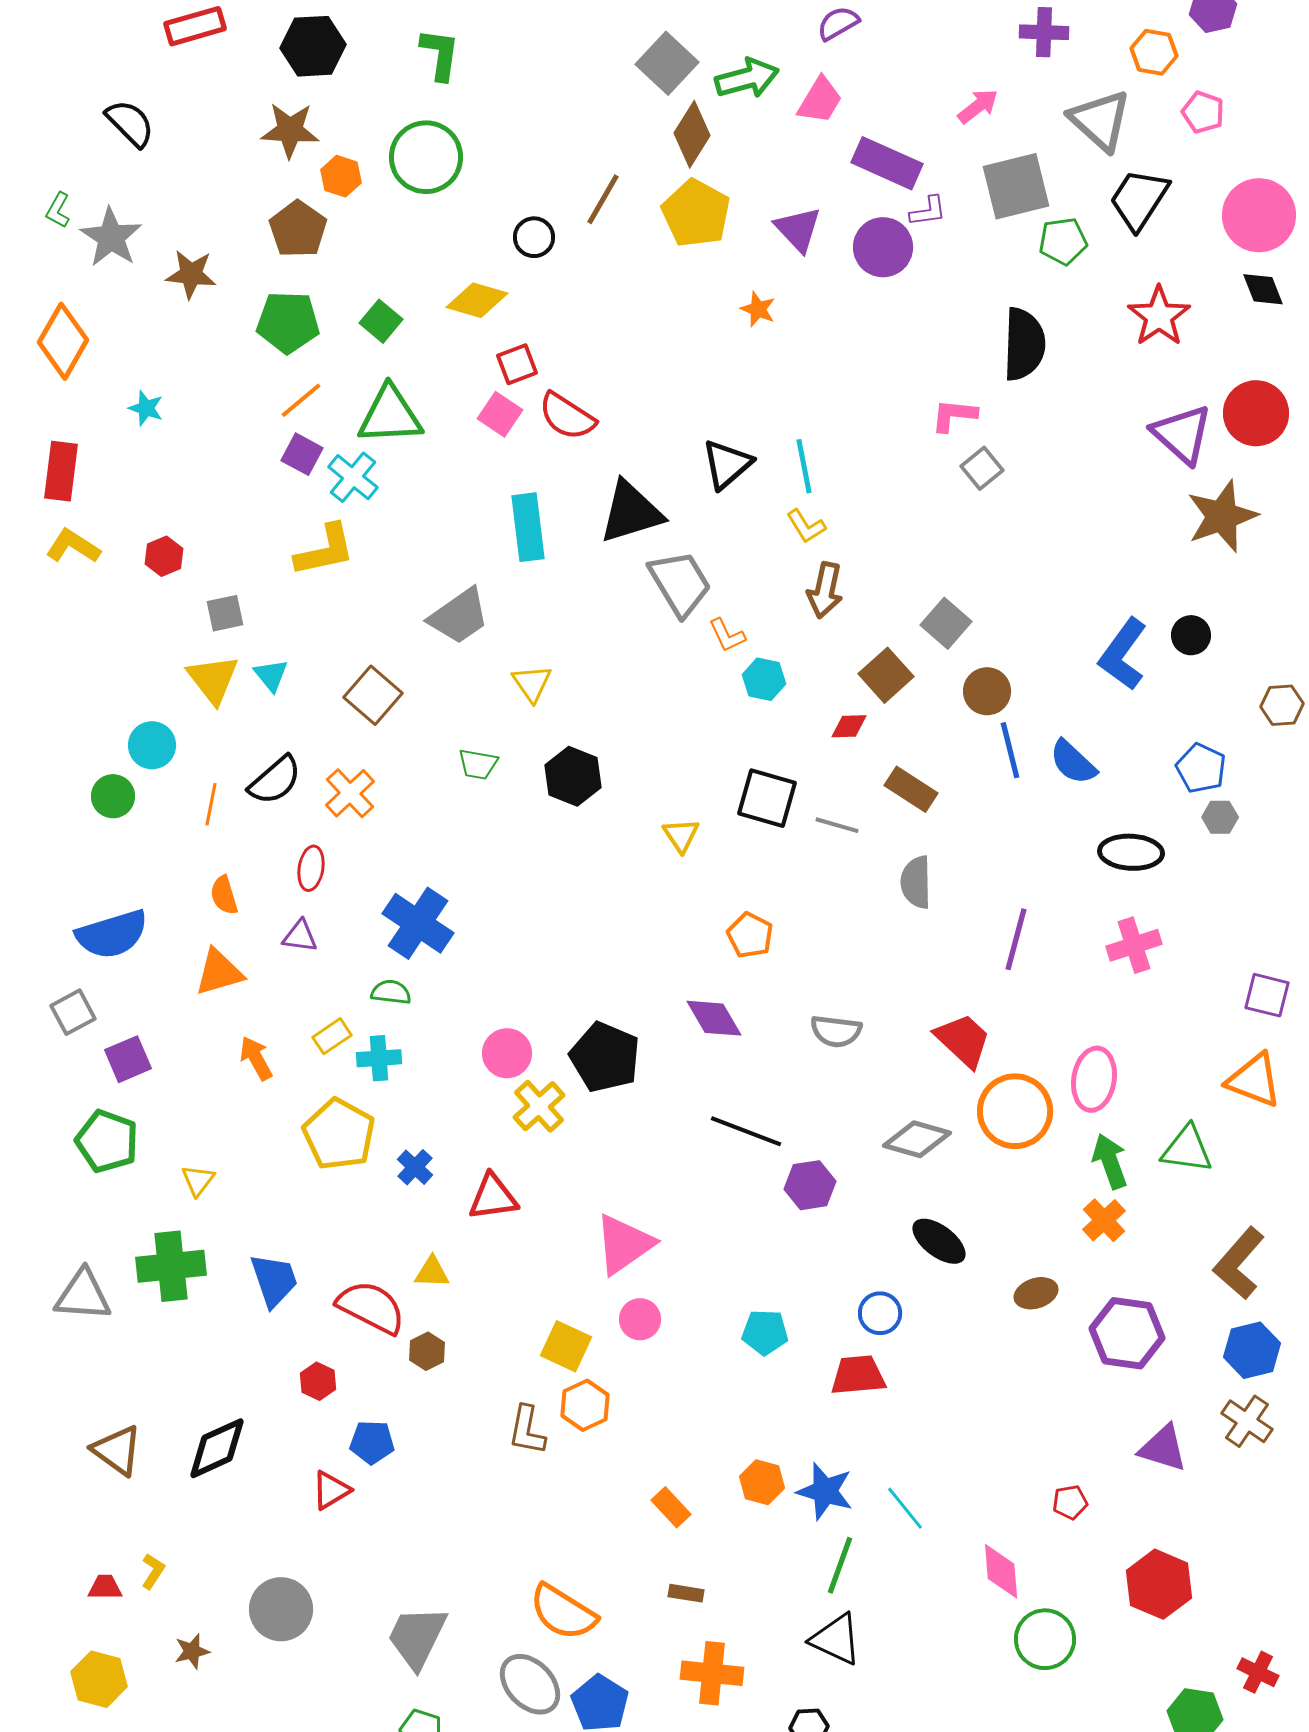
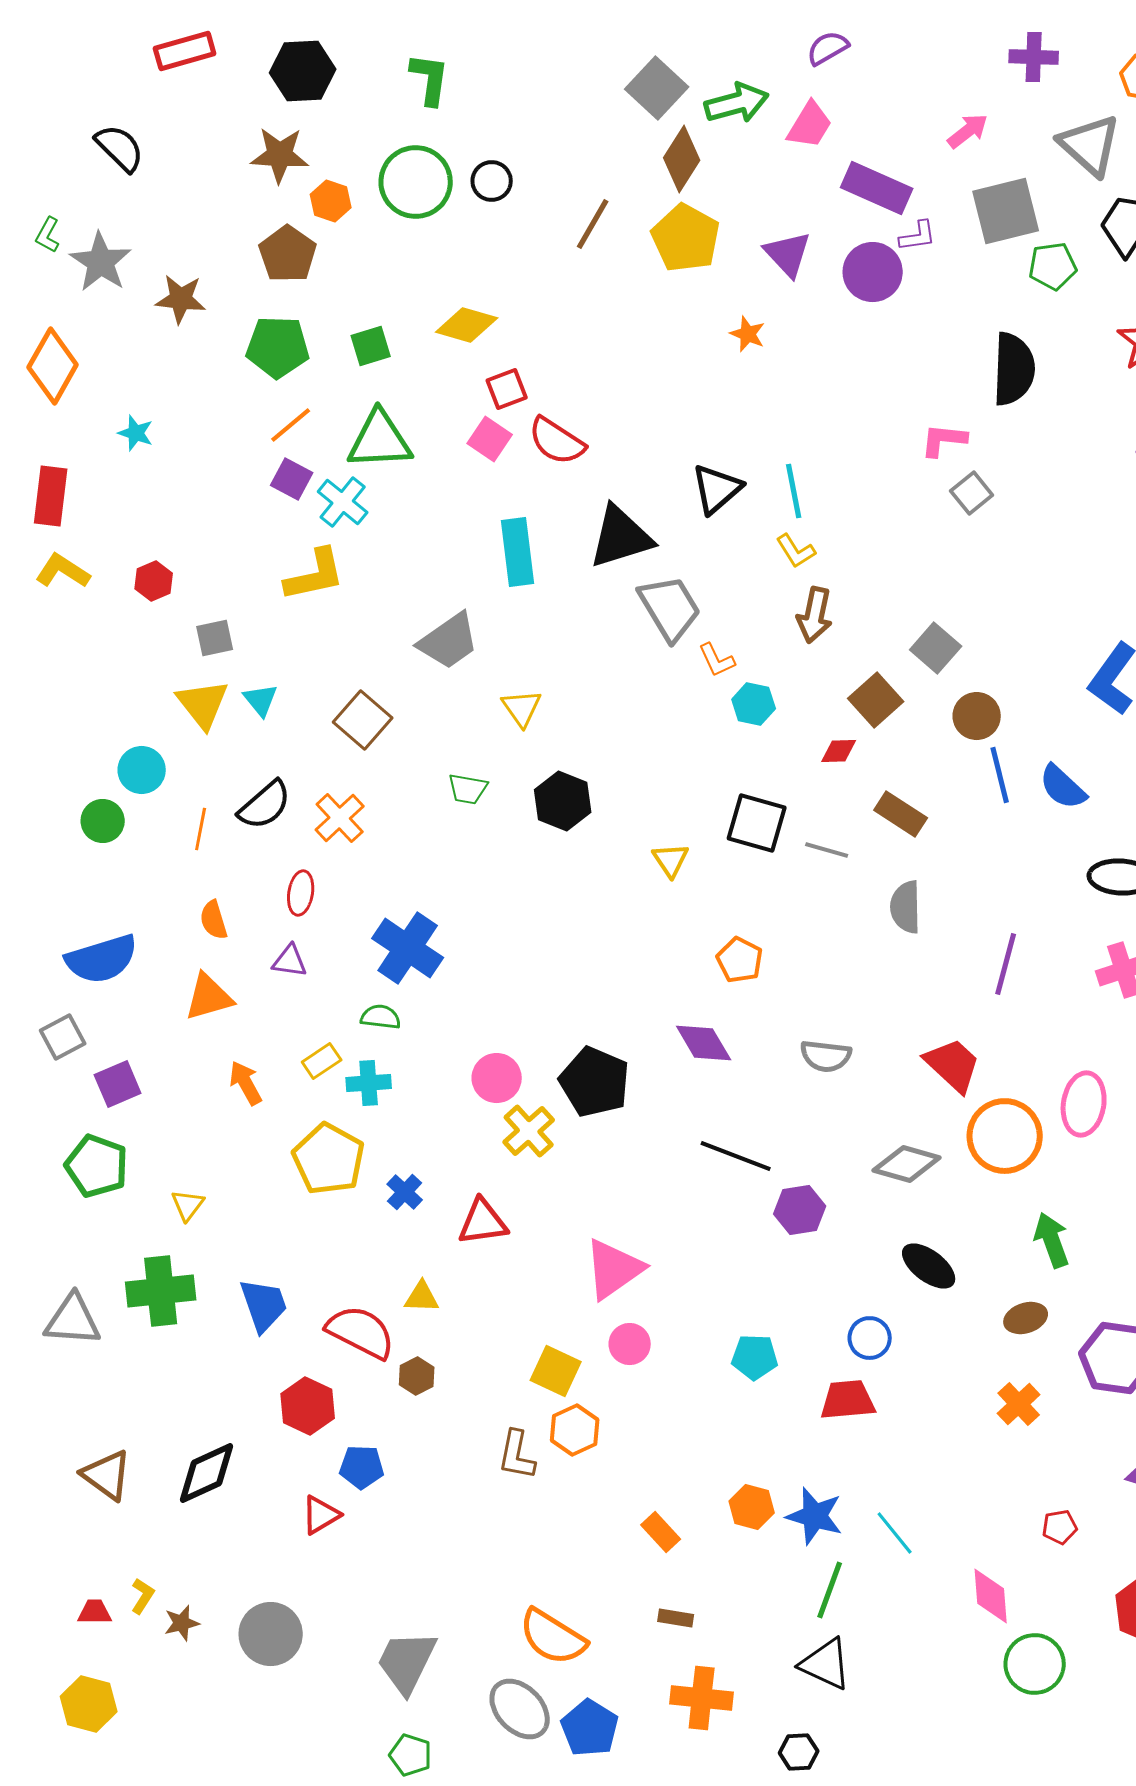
black circle: (534, 237) -> (492, 181), moved
green square: (381, 321) -> (371, 346), turned 33
green arrow: (1110, 1161) -> (1052, 1240), moved
orange cross: (1104, 1220) -> (1019, 1404), moved
red hexagon: (318, 1381) -> (308, 1406), size x1.5
brown star: (192, 1651) -> (182, 1623), moved

